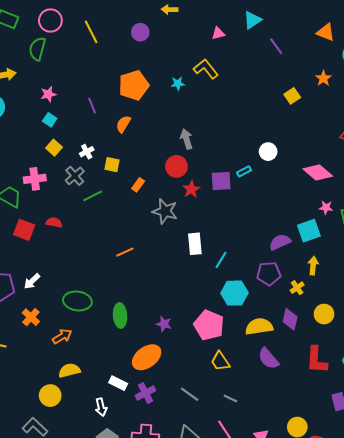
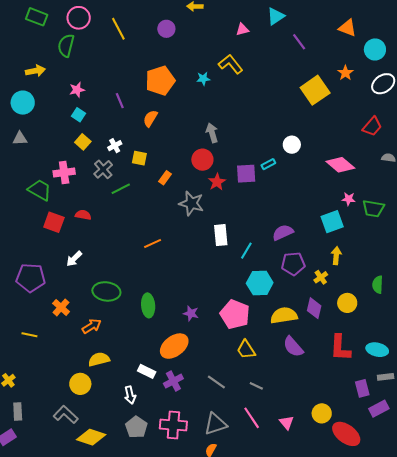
yellow square: (292, 96) -> (315, 90), size x1.8
purple semicircle: (280, 242) -> (283, 232), moved
white arrow: (32, 281) -> (74, 259), moved

